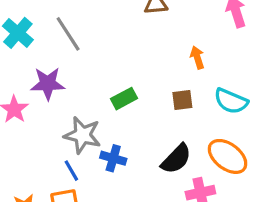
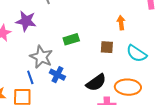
orange ellipse: (228, 156) -> (128, 87), turned -45

